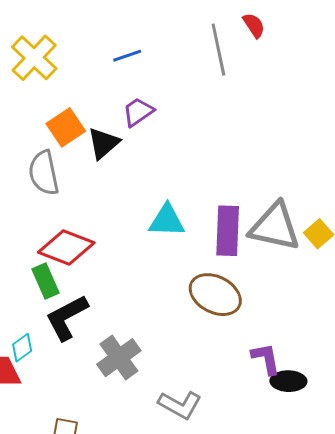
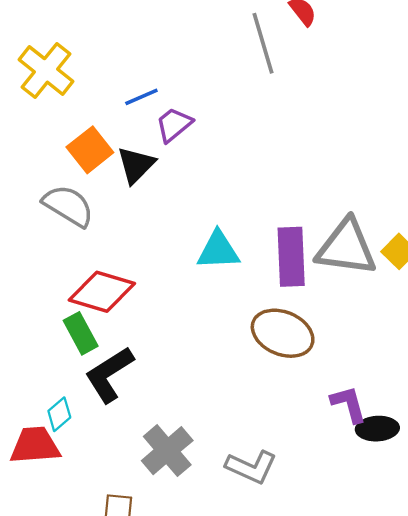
blue line: (127, 56) -> (141, 97), moved
gray semicircle: (44, 173) -> (68, 206), turned 138
gray cross: (119, 358) -> (167, 451), moved

